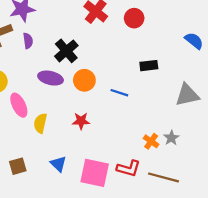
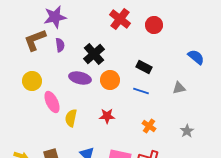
blue semicircle: (194, 41) -> (196, 57), moved
black rectangle: (149, 66) -> (144, 67), moved, turned 35
gray triangle: (187, 95) -> (179, 88), moved, size x0.6
orange cross: (151, 141) -> (149, 126), moved

